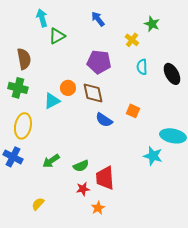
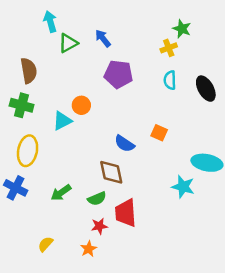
blue arrow: (98, 19) -> (103, 38), moved
yellow cross: (132, 40) -> (169, 48), moved, turned 32
brown diamond: (93, 93) -> (111, 172), moved
orange star: (98, 208) -> (89, 249), moved

